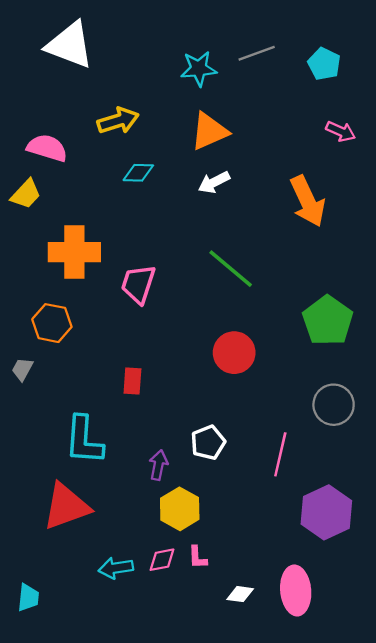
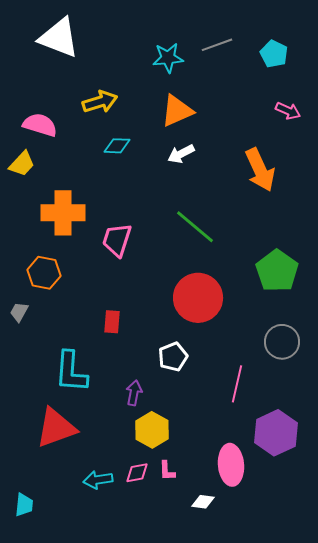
red circle: (234, 353) -> (198, 298), size x1.4
white pentagon: (208, 443) -> (173, 357), moved
pink ellipse: (296, 590) -> (231, 465), moved

